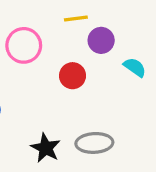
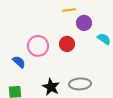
pink circle: (24, 45) -> (38, 46), moved

